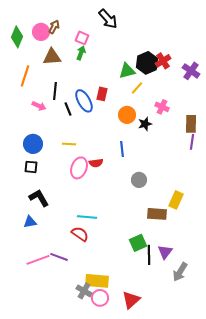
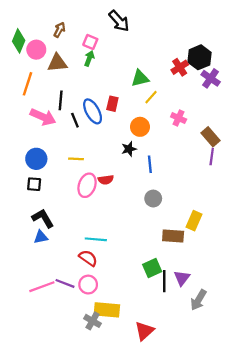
pink circle: (41, 32) -> (36, 50), moved
black hexagon: (147, 63) -> (200, 57), moved
pink arrow: (39, 106) -> (43, 117), size x1.6
black star: (145, 124) -> (129, 149), moved
brown rectangle: (191, 124) -> (211, 137), turned -42
blue line: (122, 149) -> (150, 164), moved
blue triangle: (30, 222) -> (41, 237), moved
pink circle: (100, 298) -> (88, 285), moved

